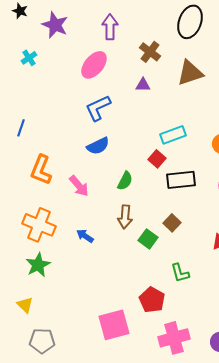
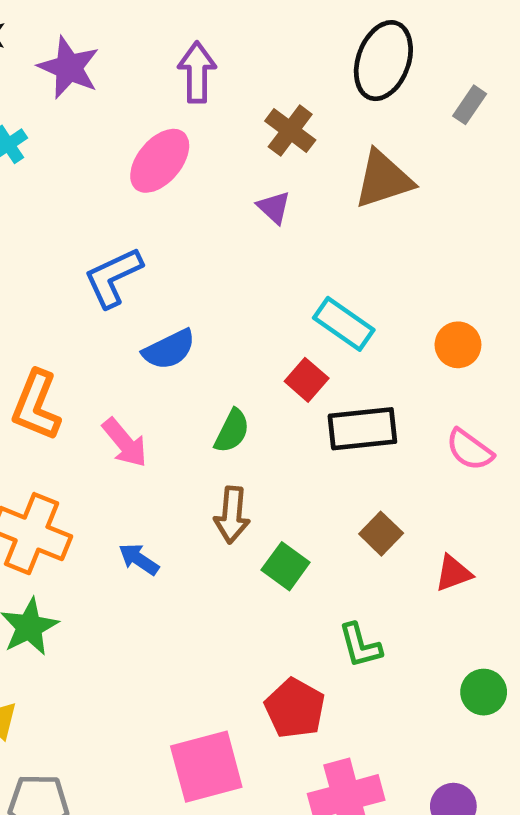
purple triangle: (143, 85) -> (274, 207), turned 42
blue L-shape: (98, 108) -> (113, 277), moved
cyan rectangle: (173, 135) -> (344, 324), turned 55
brown square: (172, 223) -> (381, 534), moved

